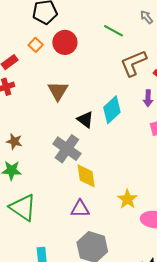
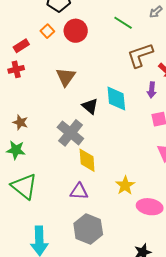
gray arrow: (147, 17) -> (156, 12), turned -96
cyan diamond: (112, 110) -> (116, 99), turned -56

